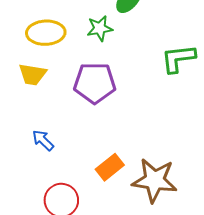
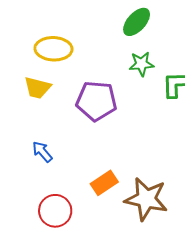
green star: (100, 28) -> (141, 64), moved

